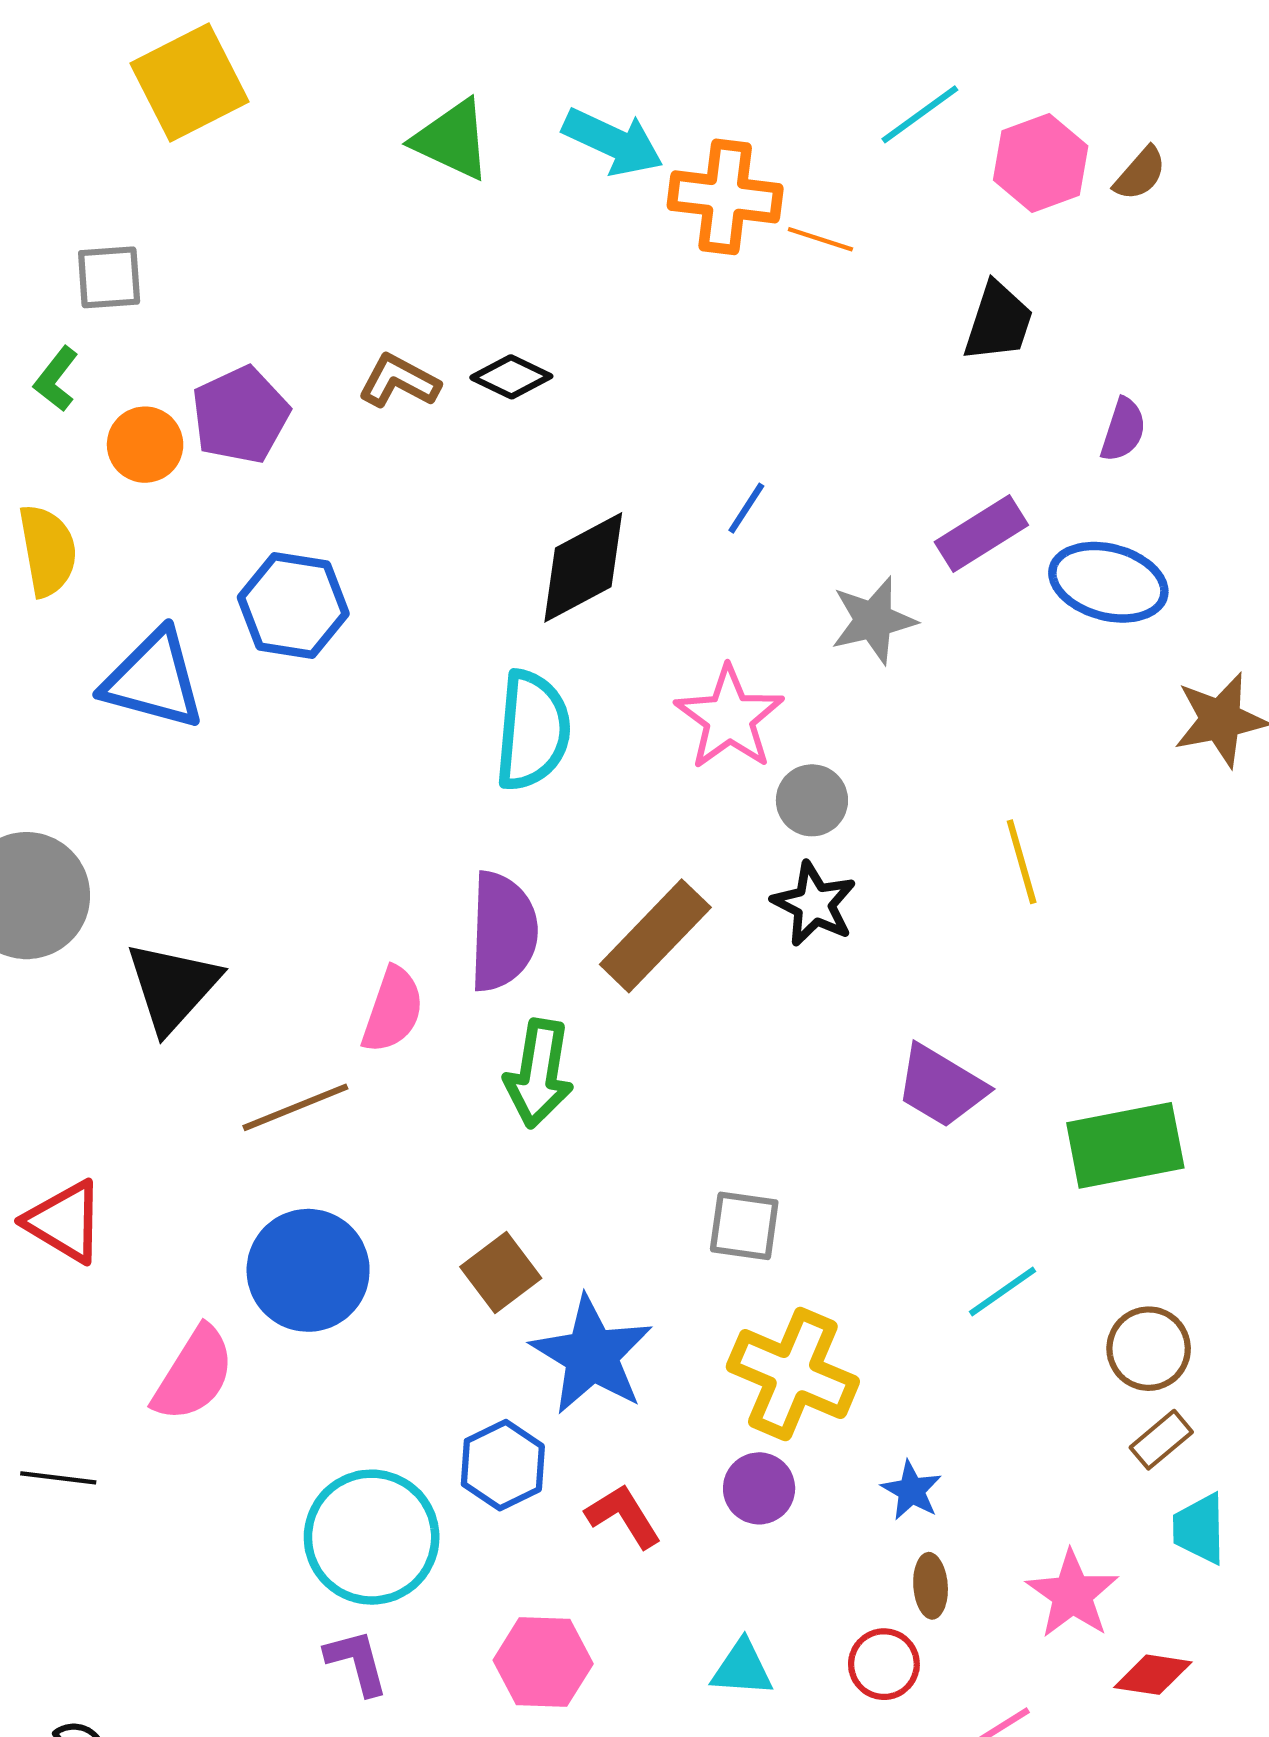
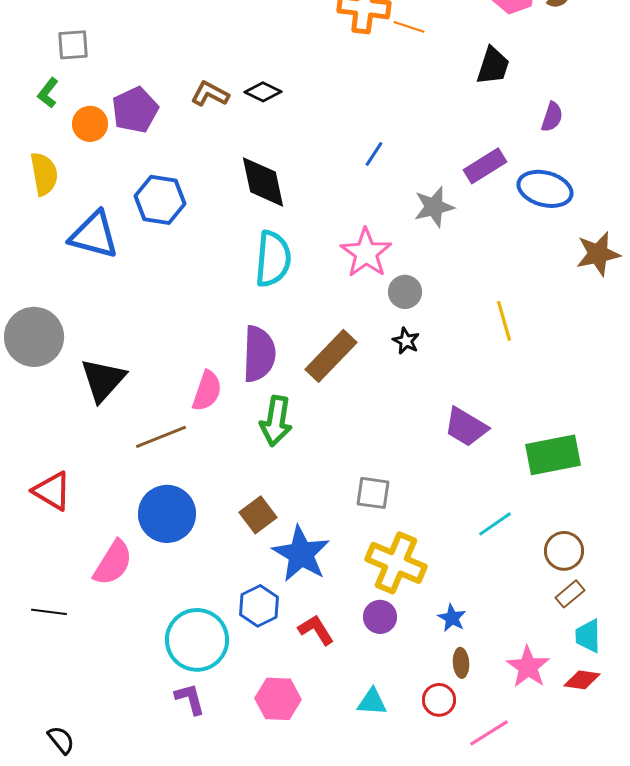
black diamond: (583, 567) -> (263, 182), moved, turned -74
black star: (814, 904) -> (406, 341), size x0.7
red diamond: (1153, 1675) -> (582, 680), moved

